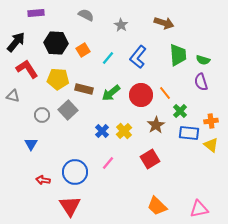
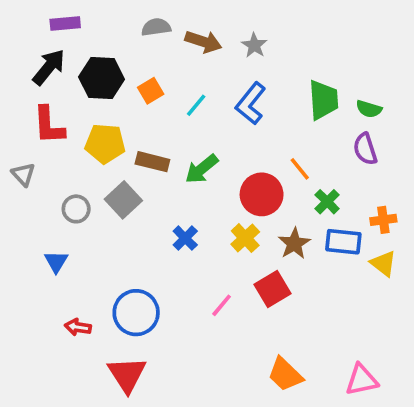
gray semicircle: (86, 15) -> (156, 27), turned -35
brown arrow: (164, 23) -> (203, 42), moved
gray star: (121, 25) -> (254, 45), moved
black arrow: (16, 42) -> (49, 67), moved
red L-shape: (27, 69) -> (49, 125), turned -150
red circle: (141, 95) -> (262, 194), moved
gray triangle: (13, 96) -> (23, 174), turned 32
brown star: (156, 125) -> (294, 244), moved
yellow cross: (124, 131) -> (245, 238), moved
pink line: (108, 163) -> (222, 305), moved

